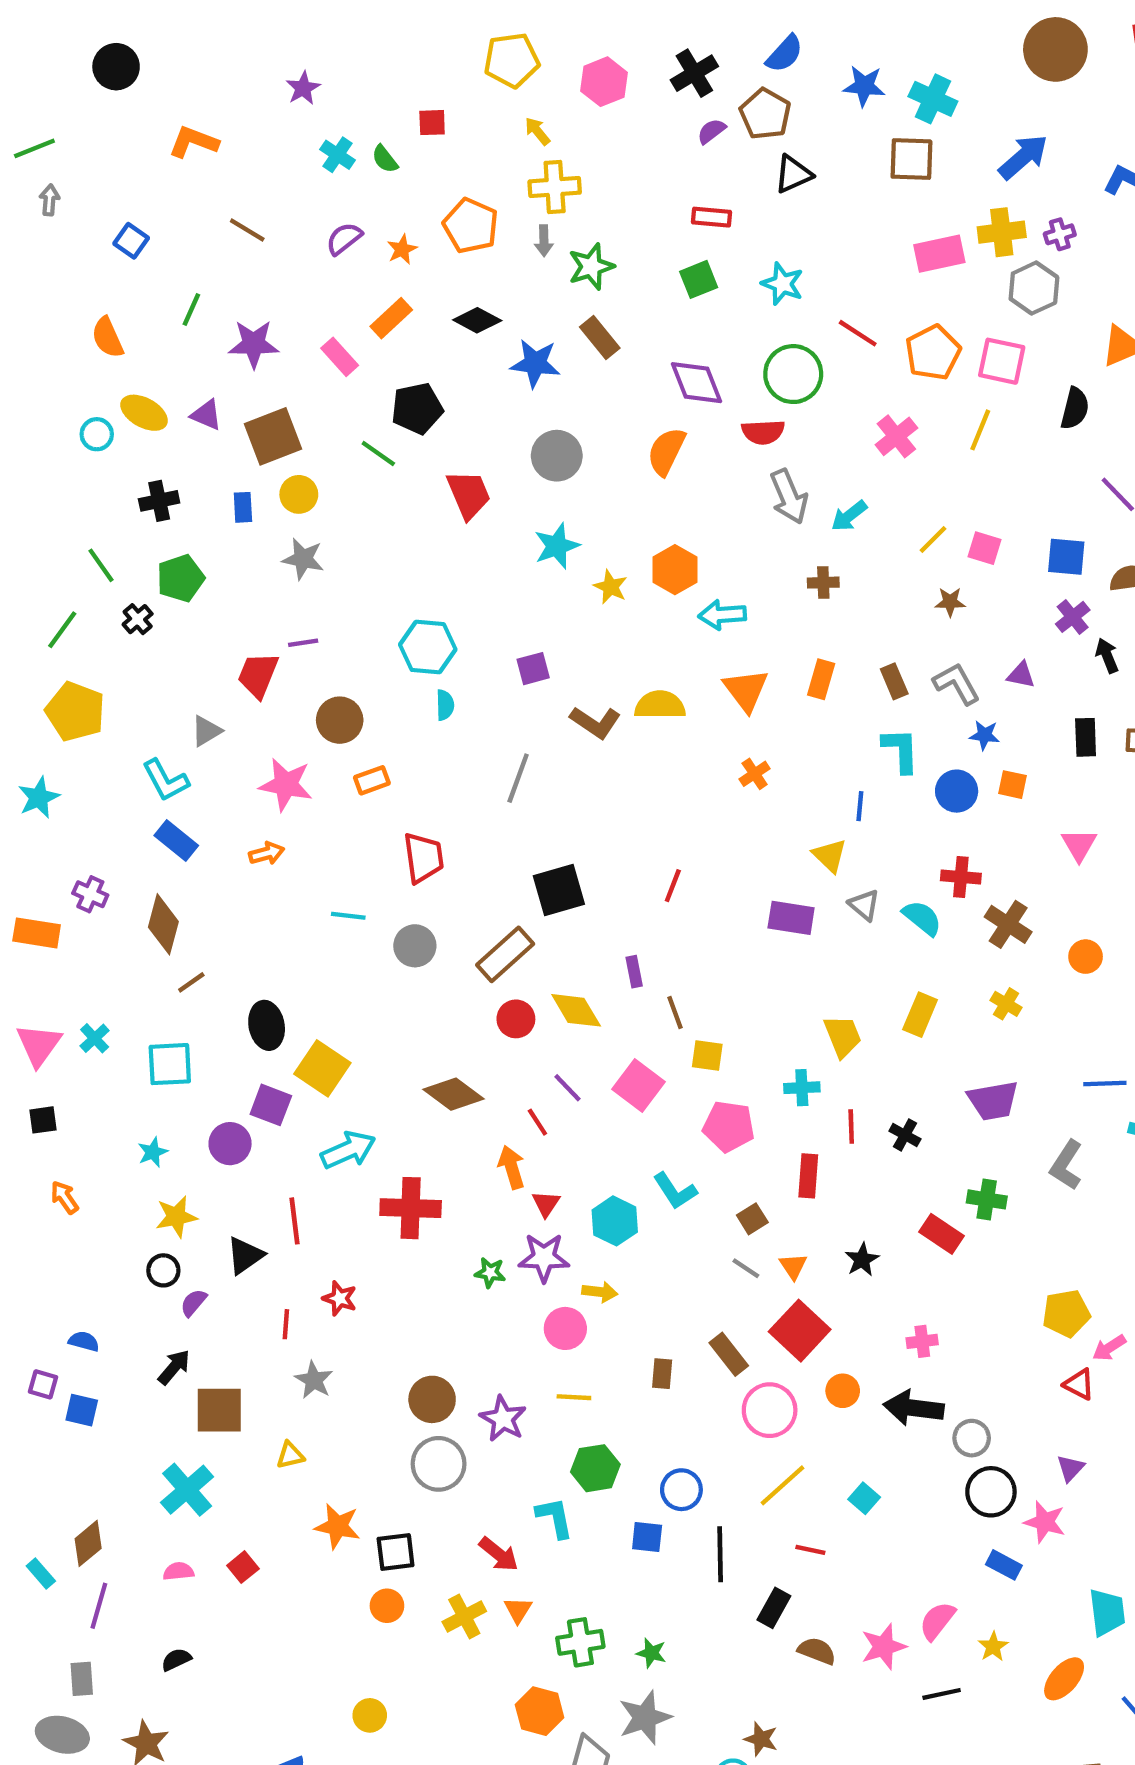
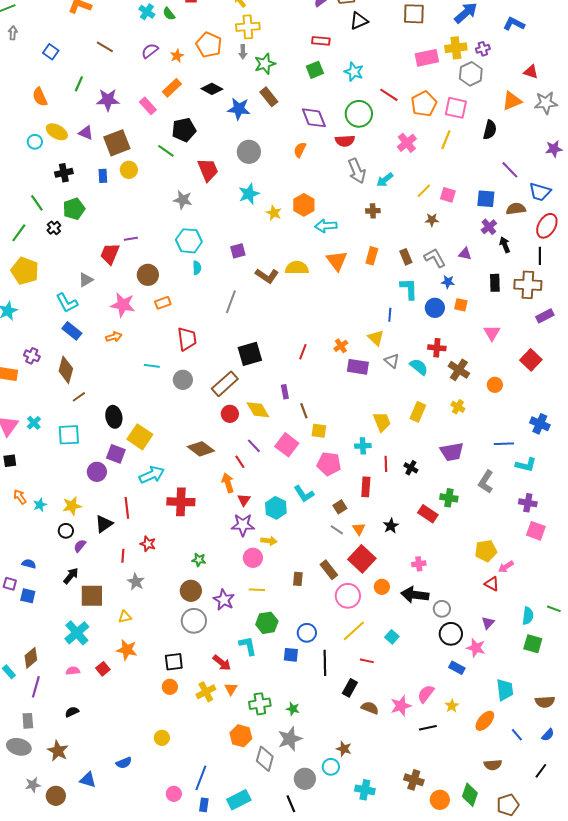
orange semicircle: (666, 451) -> (300, 150), size x0.7
gray star: (303, 559) -> (183, 200), moved
orange cross: (755, 774) -> (341, 346), moved
cyan star: (153, 1152) -> (40, 505), moved
green star: (490, 1273) -> (199, 560), moved
orange star: (337, 1526) -> (127, 650), moved

